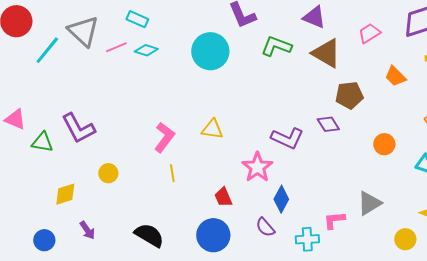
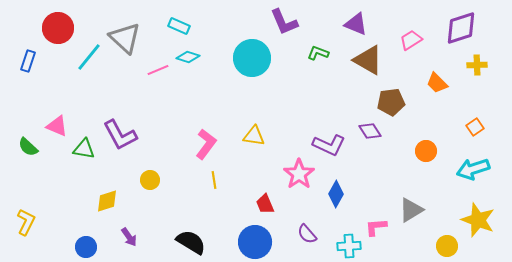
green L-shape: (276, 46) -> (318, 53), size x0.7
pink line: (116, 47) -> (158, 70), moved
blue diamond: (281, 199) -> (336, 194), moved

